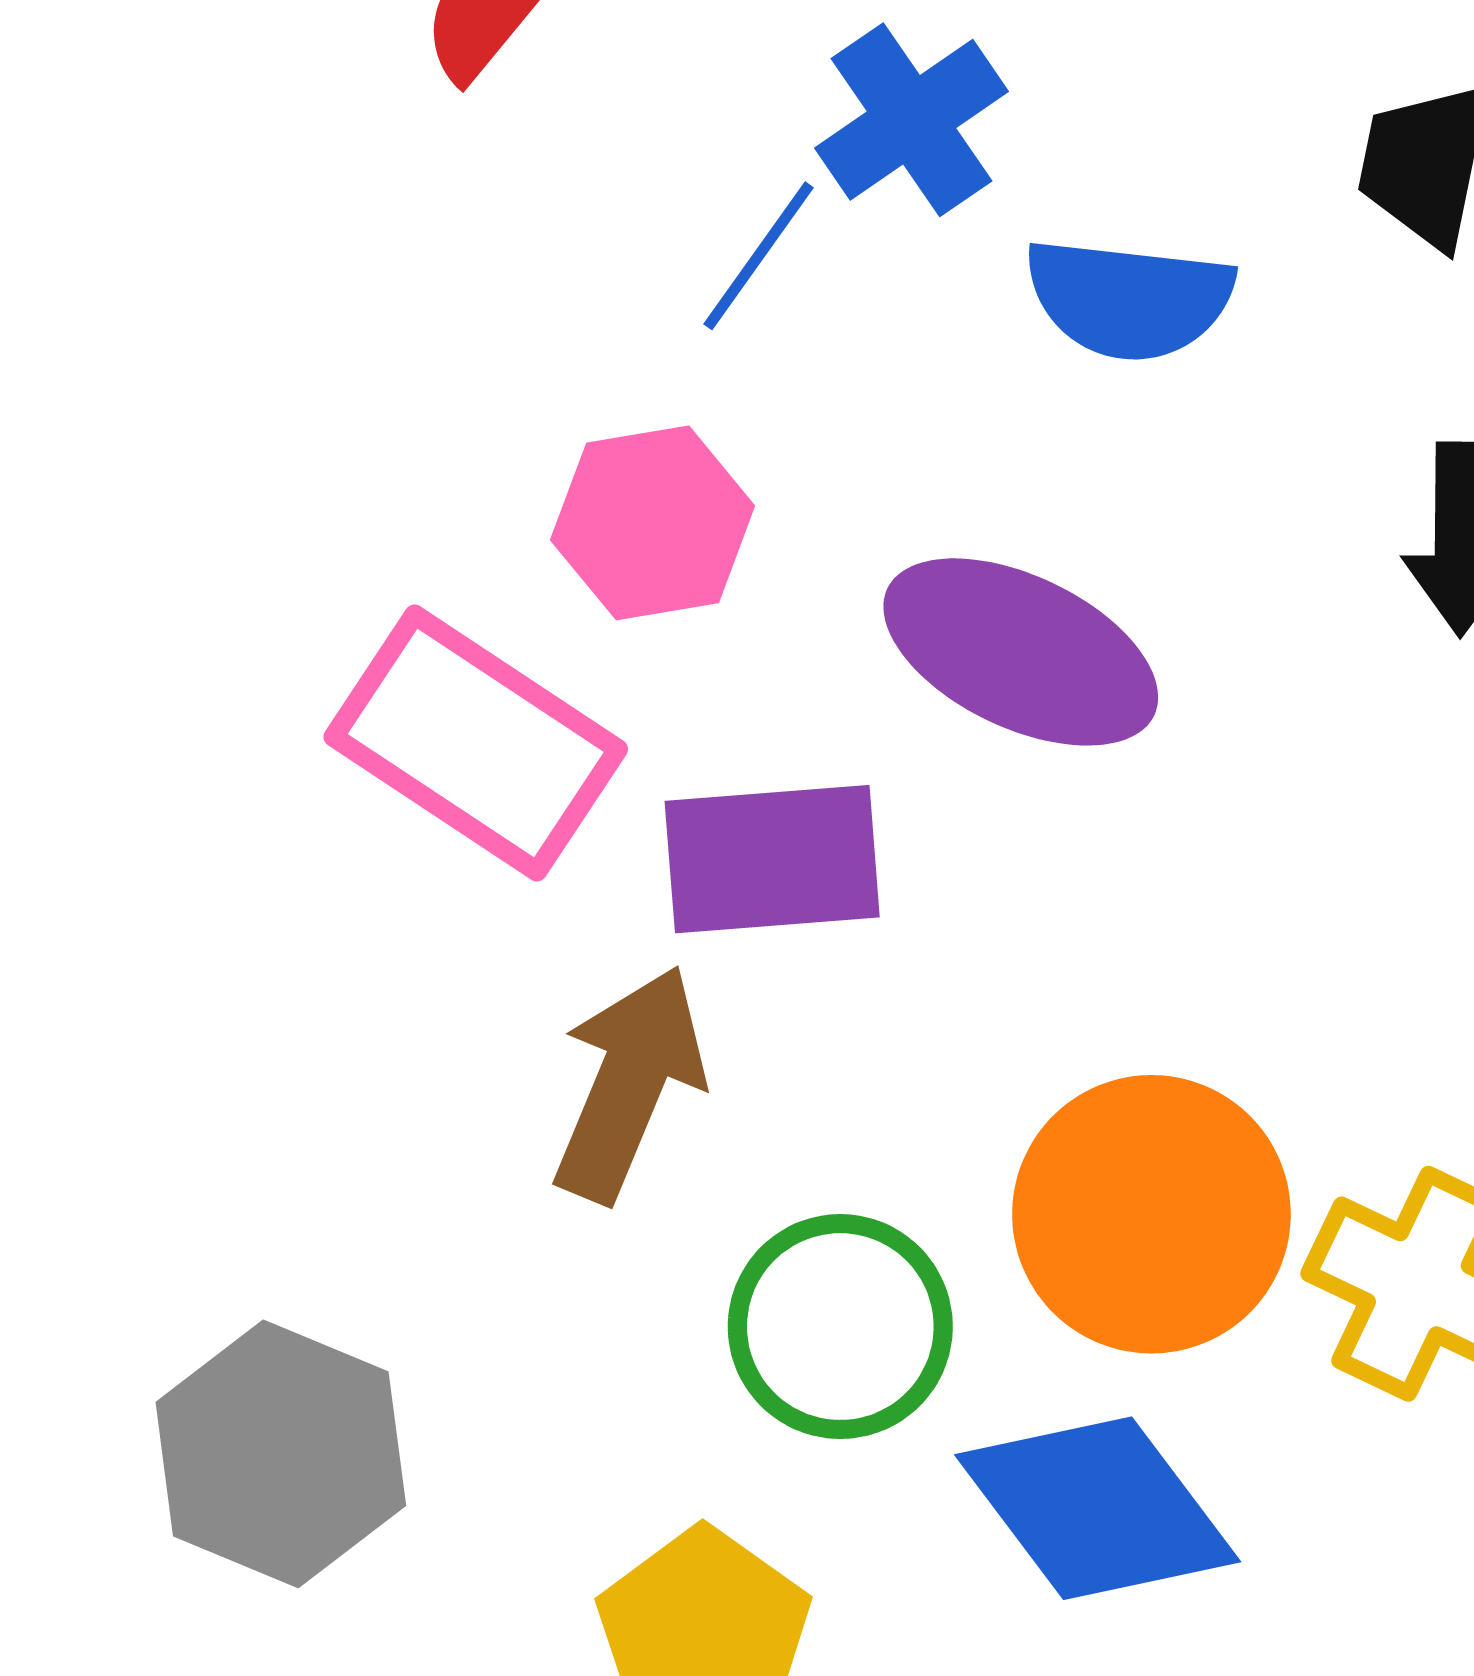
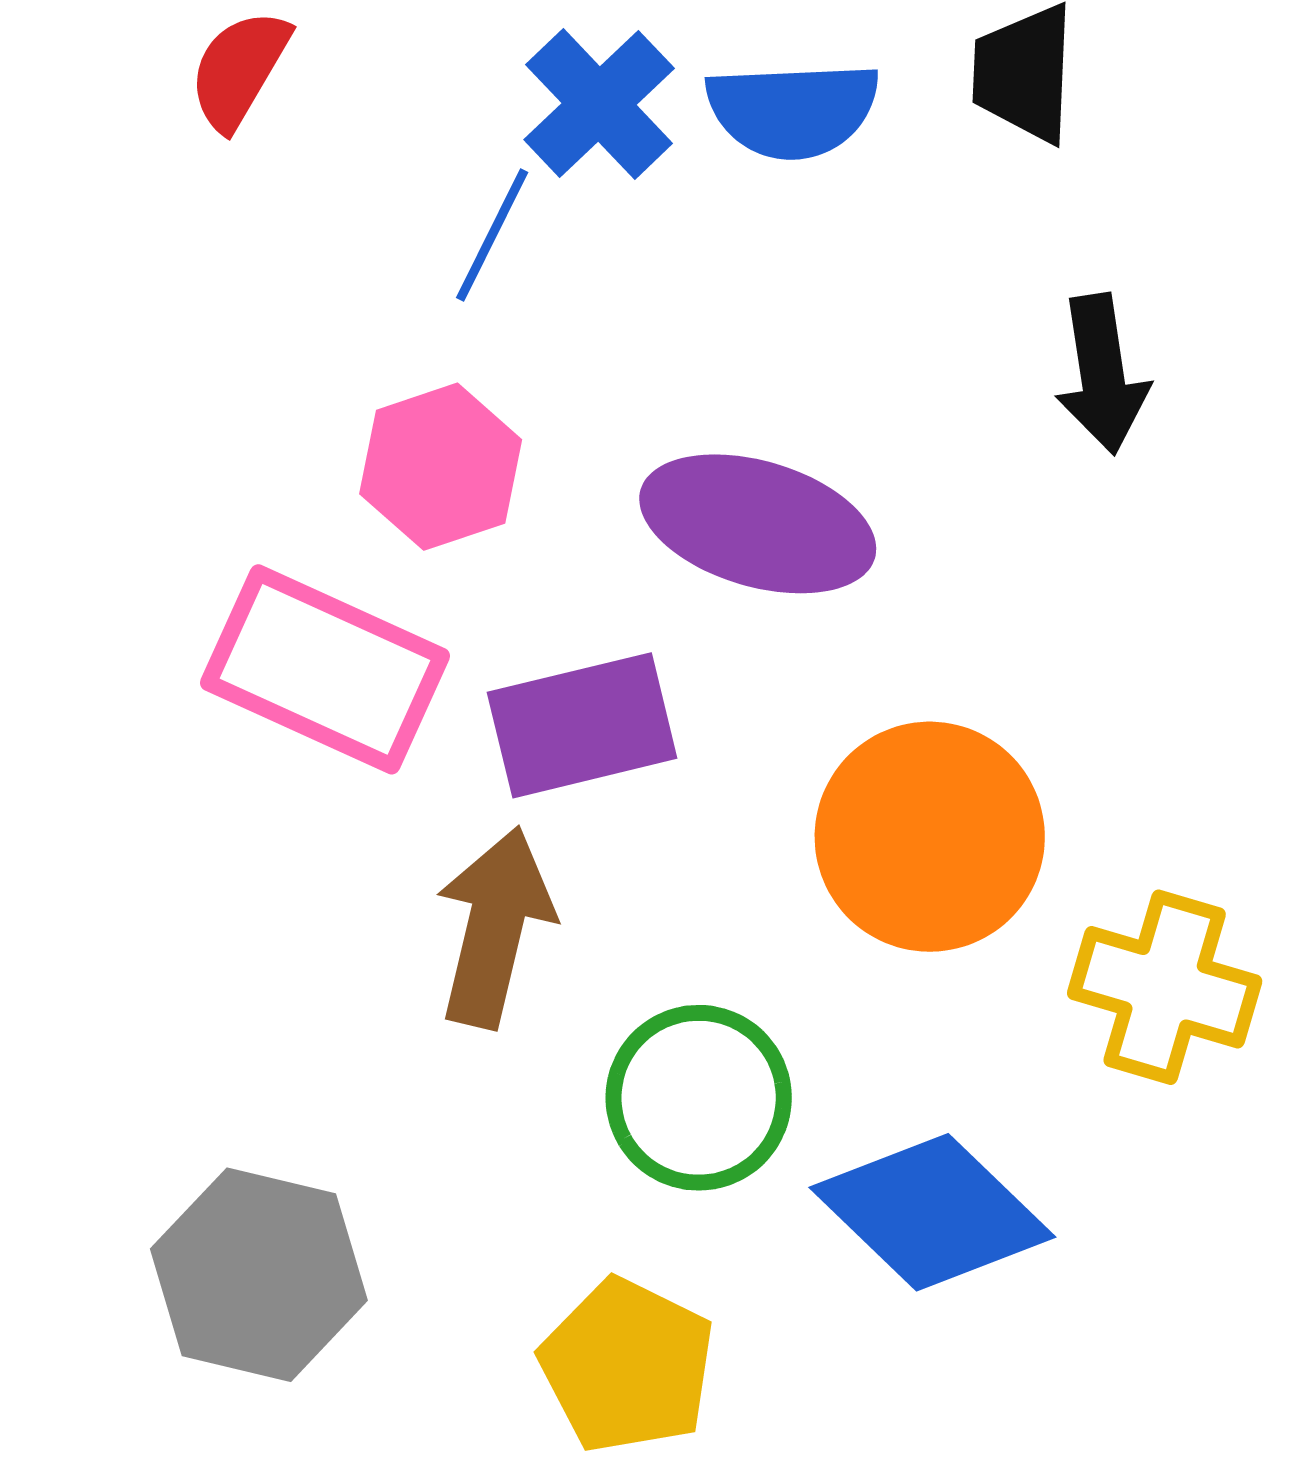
blue semicircle: (1129, 299) -> (793, 110), moved
orange circle: (1151, 1214) -> (930, 837), moved

